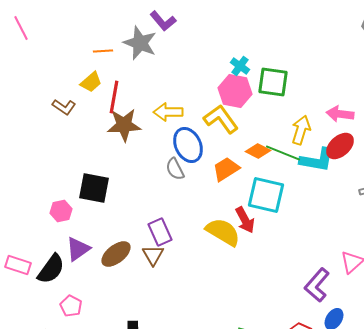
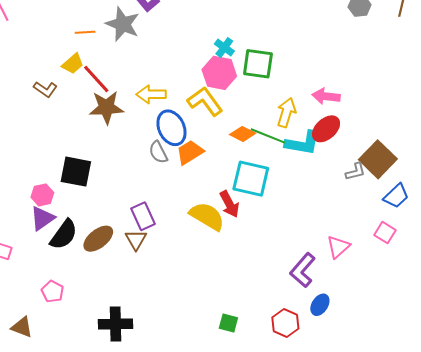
red line: (114, 97) -> (96, 79), turned -52
orange trapezoid: (226, 169) -> (190, 152), moved
purple triangle: (78, 249) -> (42, 218), moved
black semicircle: (51, 269) -> (64, 235), moved

